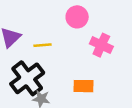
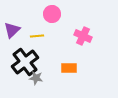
pink circle: (77, 17) -> (52, 14), moved

